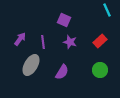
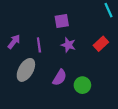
purple square: (64, 20) -> (62, 21), turned -32
green circle: (100, 70) -> (82, 85), moved

